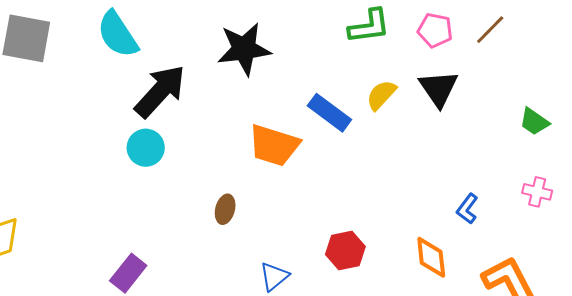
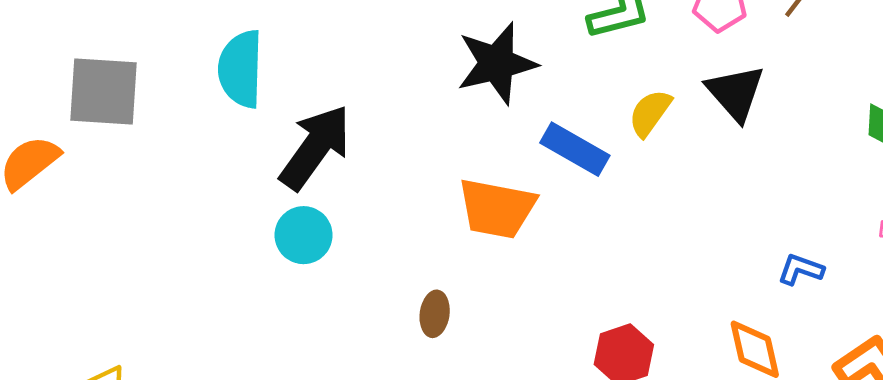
cyan semicircle: (118, 34) -> (241, 69), turned 42
black star: (244, 49) -> (497, 63), moved
blue L-shape: (467, 209) -> (801, 269), turned 80

